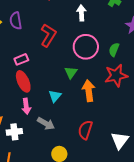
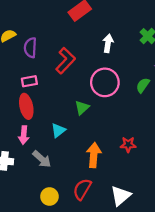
purple semicircle: (16, 21) -> (30, 48), moved
green semicircle: (114, 50) -> (143, 85), moved
red star: (116, 76) -> (128, 145), moved, size x0.6
orange arrow: (89, 91) -> (94, 155), moved
red semicircle: (85, 130) -> (82, 189), moved

